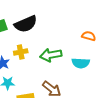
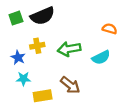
cyan semicircle: (81, 63) -> (101, 57), turned -30

